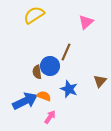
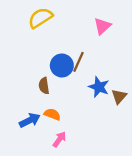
blue circle: (50, 66) -> (62, 65), moved
blue star: (69, 89) -> (99, 87), moved
blue arrow: (25, 101) -> (30, 120), size x0.7

